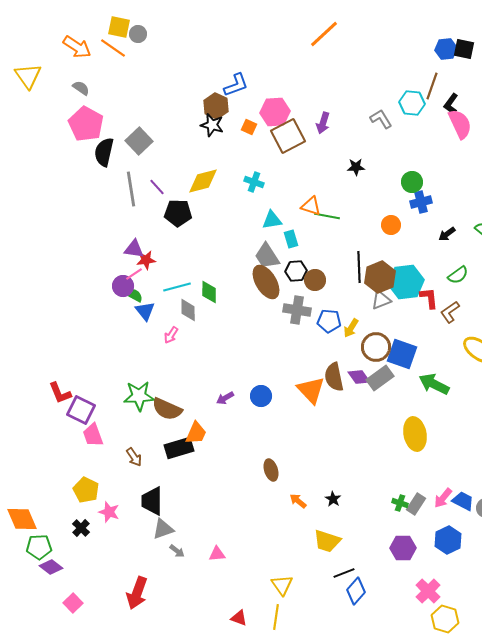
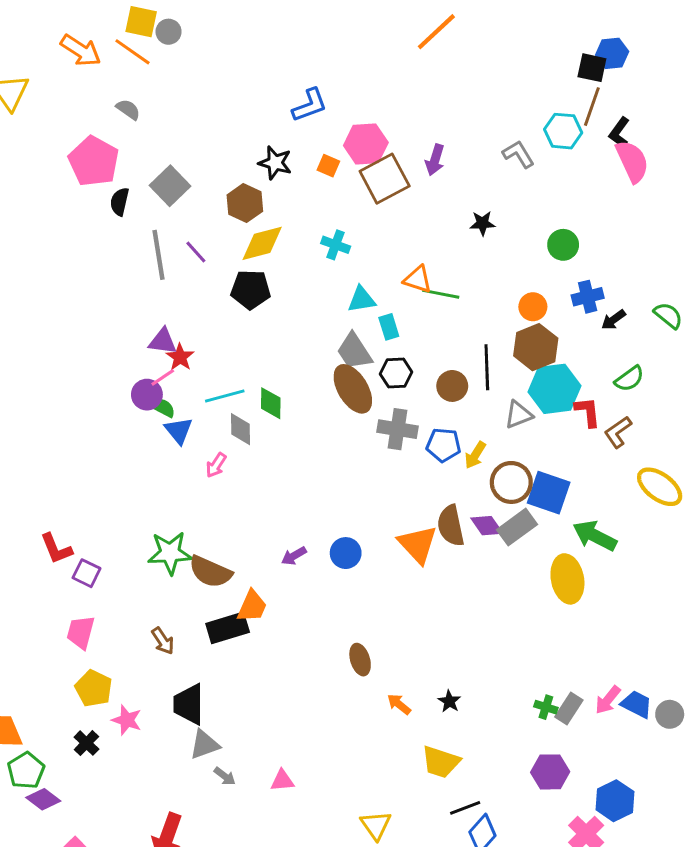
black square: (464, 49) -> (592, 68), moved
gray semicircle: (81, 88) -> (128, 109), moved
brown hexagon: (216, 106) -> (245, 203), moved
black semicircle: (104, 152) -> (120, 202), size x0.7
blue cross: (421, 202) -> (588, 297), moved
black pentagon: (178, 213) -> (251, 289), moved
red star: (146, 260) -> (180, 357), turned -30
brown hexagon: (380, 277) -> (536, 347), moved
brown circle: (315, 280) -> (452, 386), moved
purple square: (81, 410) -> (86, 573), size x0.7
yellow ellipse: (415, 434) -> (567, 579), moved
pink trapezoid: (93, 435) -> (81, 632), moved, turned 35
blue hexagon: (448, 540) -> (615, 801), moved
green pentagon: (39, 547) -> (26, 770), turned -30

